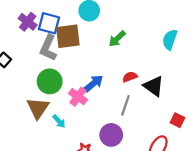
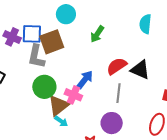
red semicircle: (130, 77) -> (117, 66), size x1.5
brown triangle: (38, 108) -> (58, 105), moved, turned 30

